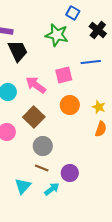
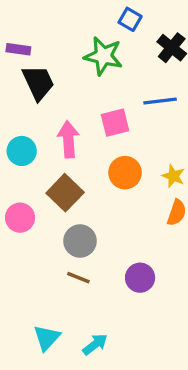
pink arrow: (36, 85) -> (68, 139), turned 50
purple circle: (70, 173) -> (140, 278), moved
cyan triangle: (23, 186) -> (47, 338), moved
cyan arrow: (52, 189) -> (95, 344), moved

